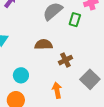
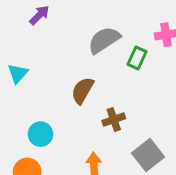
brown semicircle: (44, 44) -> (83, 90), turned -66

